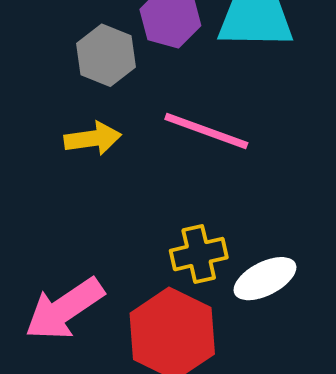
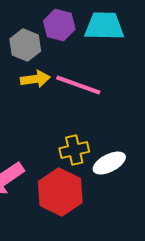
yellow arrow: (93, 139) -> (35, 79), moved

